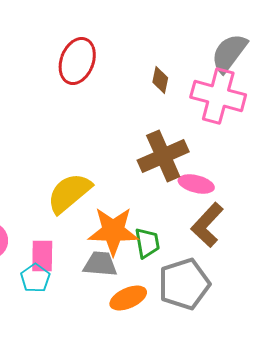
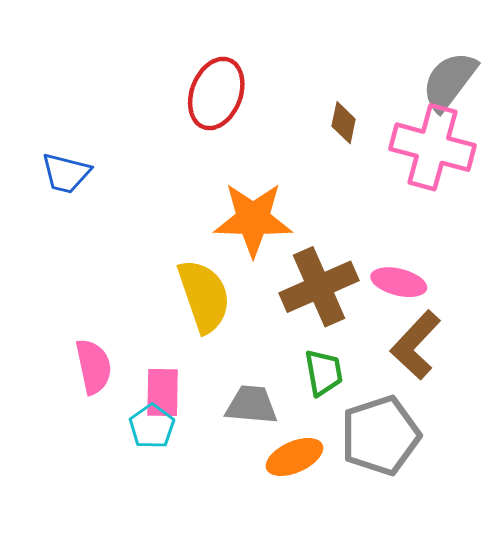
brown cross: (163, 156) -> (319, 287), moved
yellow semicircle: (69, 193) -> (204, 296), turned 111
orange star: (113, 231) -> (253, 219), moved

